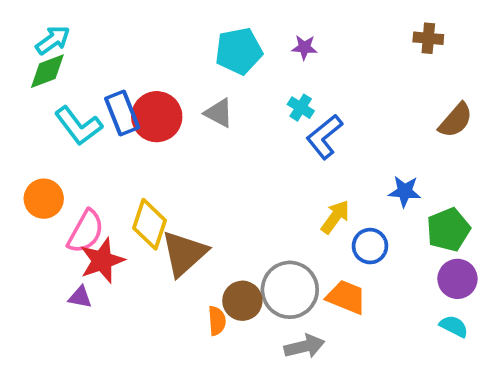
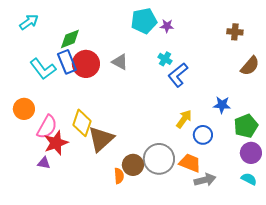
brown cross: (428, 38) -> (235, 32), moved
cyan pentagon: (239, 51) -> (144, 21), moved
green diamond: (47, 71) -> (70, 39), moved
gray arrow: (304, 346) -> (205, 180), moved

